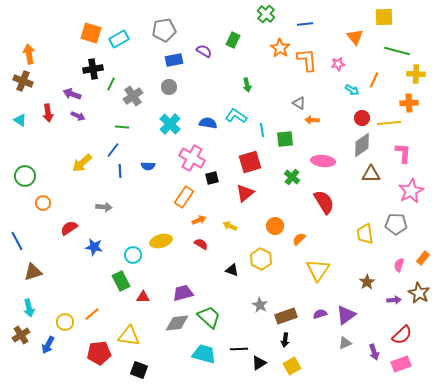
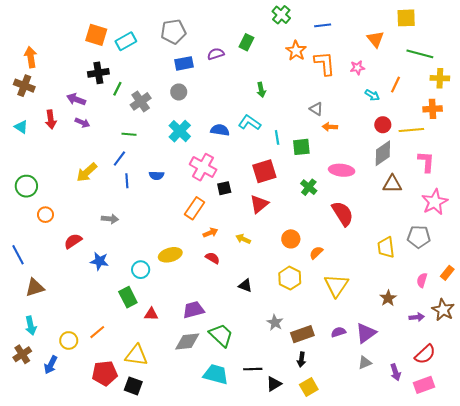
purple semicircle: (204, 51) -> (216, 54), turned -49
yellow hexagon: (261, 259) -> (290, 278), moved
black square: (139, 370) -> (133, 386), moved

